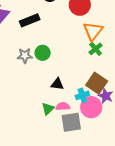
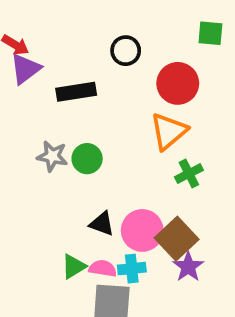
orange triangle: (93, 31) -> (169, 131), moved
cyan cross: (82, 95) -> (132, 269), moved
pink circle: (91, 107) -> (142, 230), moved

